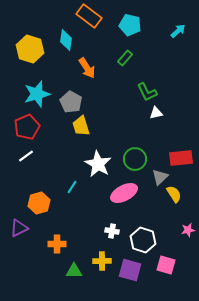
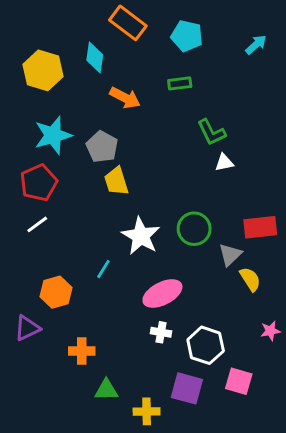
green rectangle: (125, 58) -> (180, 83), turned 42
orange arrow: (87, 68) -> (125, 98), turned -30
pink ellipse: (124, 193) -> (162, 293), moved
yellow cross: (102, 261) -> (147, 411), moved

